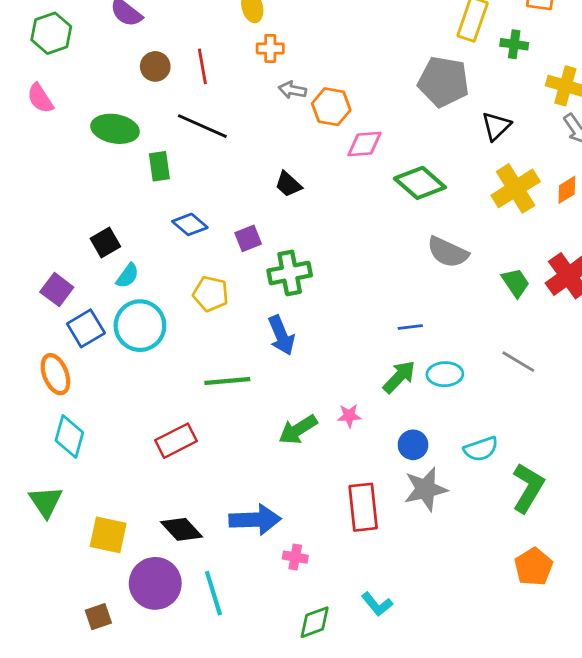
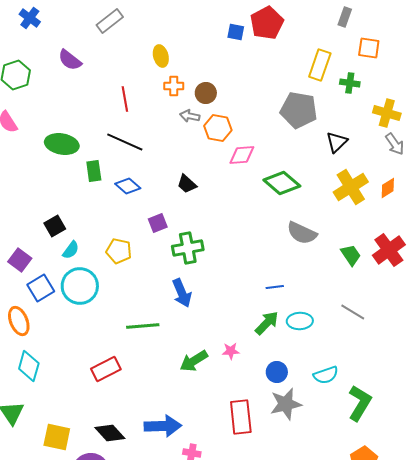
brown circle: (155, 66) -> (206, 93), moved
blue diamond: (190, 224) -> (128, 186), moved
yellow pentagon: (211, 294) -> (119, 251), moved

